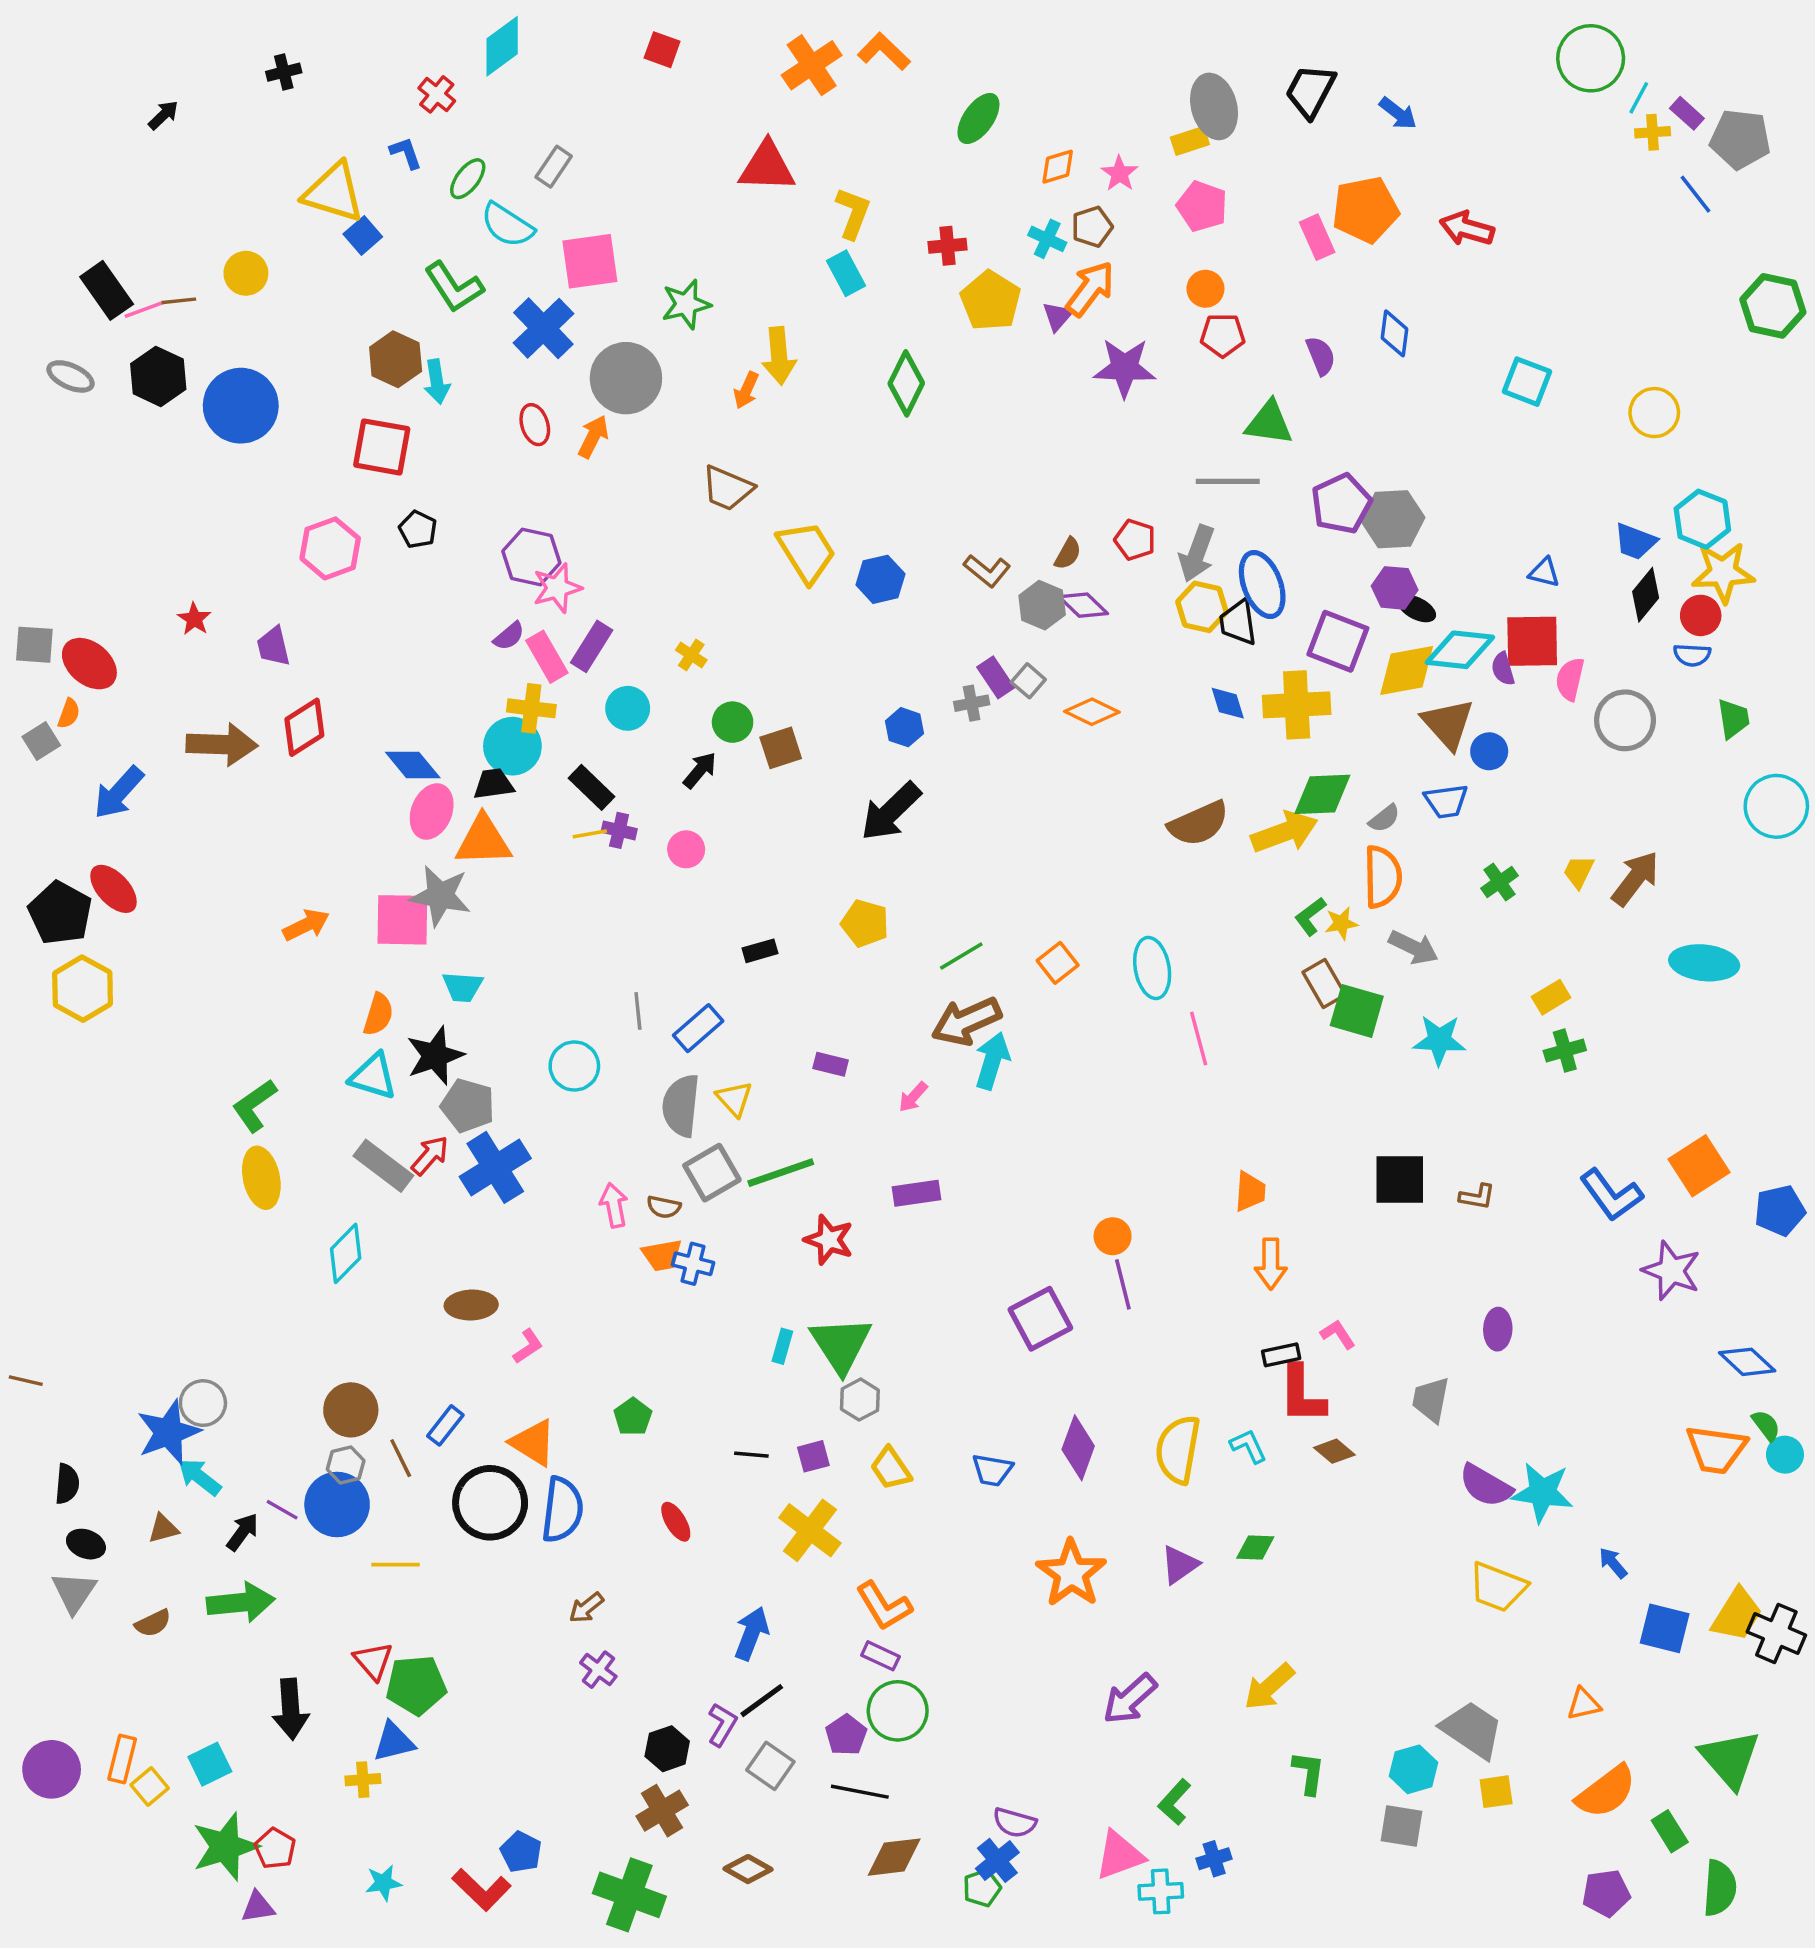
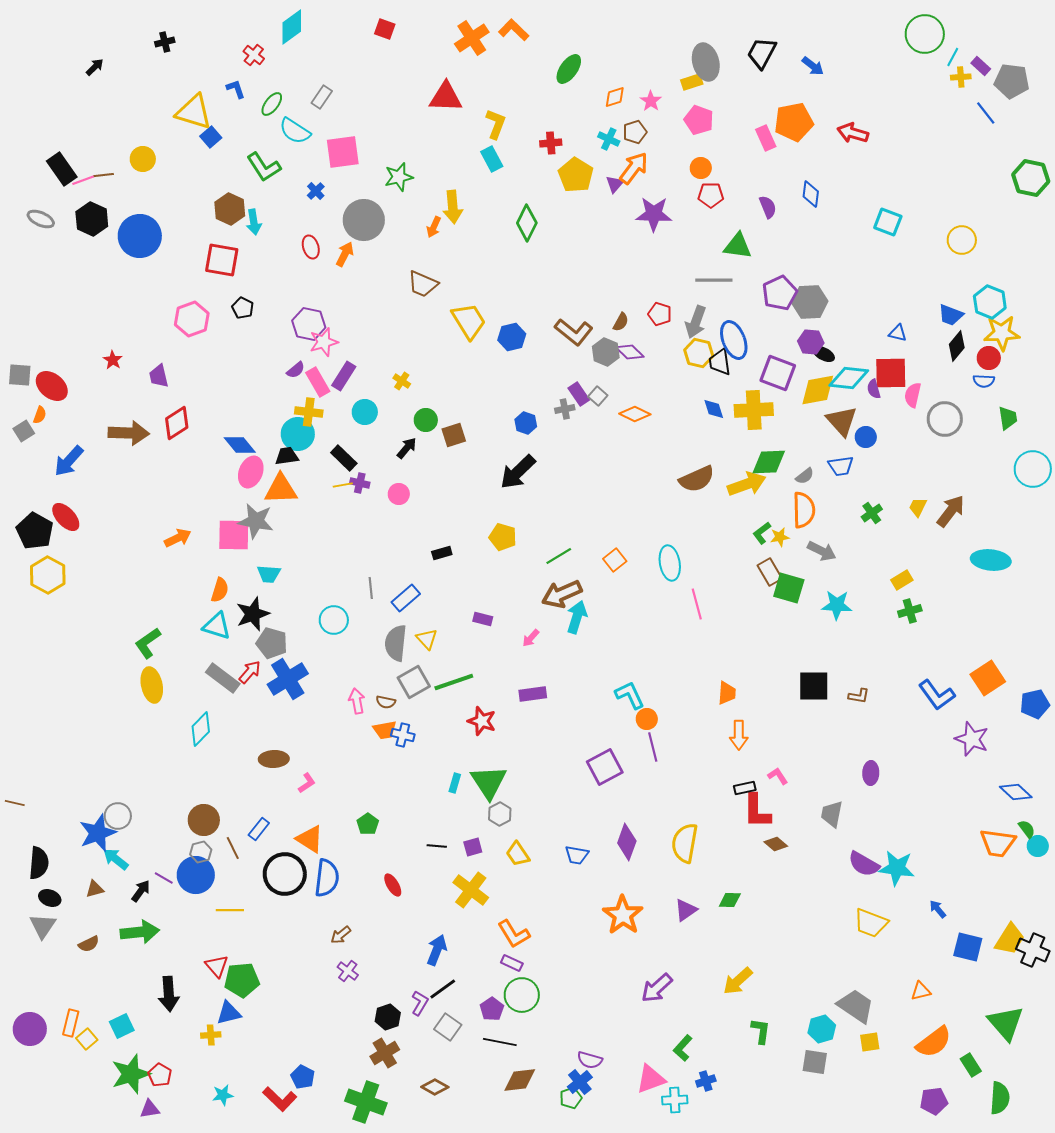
blue cross: (543, 328) -> (316, 191), size x0.5
brown L-shape: (987, 571) -> (574, 332), size x1.4
cyan L-shape: (1248, 1446) -> (630, 695), moved, size x1.4
black semicircle: (67, 1484) -> (39, 863), size x1.4

